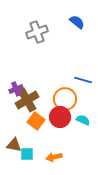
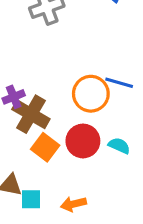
orange circle: (65, 99) -> (91, 94), moved
brown cross: (27, 100) -> (31, 114), turned -30

